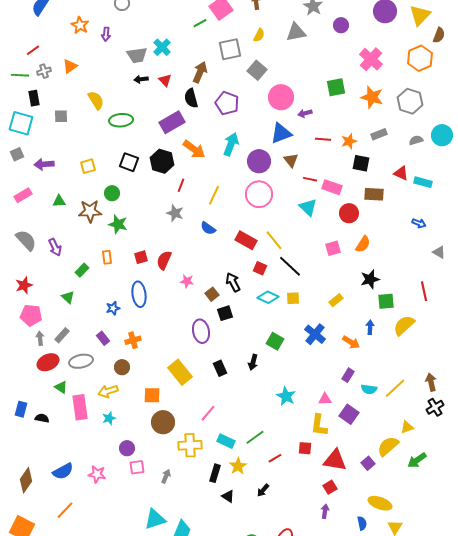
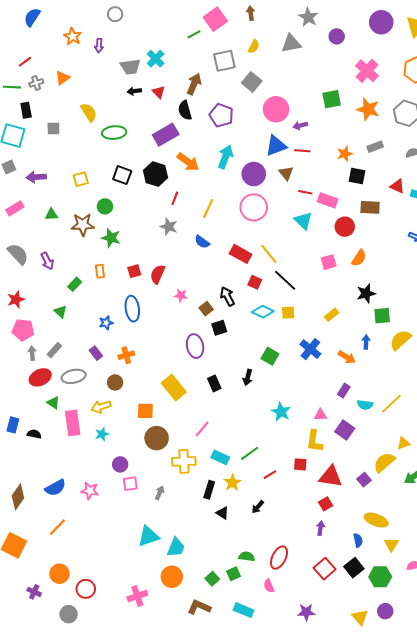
red line: (323, 139) -> (302, 151), moved

